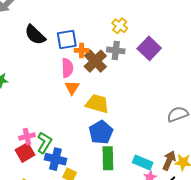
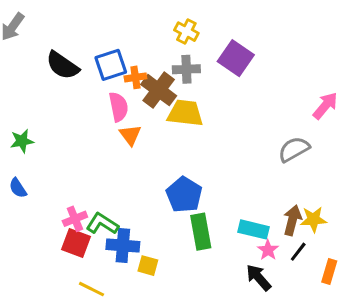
yellow trapezoid: (97, 104) -> (185, 113), moved
green L-shape: (44, 143) -> (102, 224), turned -80
red square: (25, 152) -> (76, 243), turned -30

